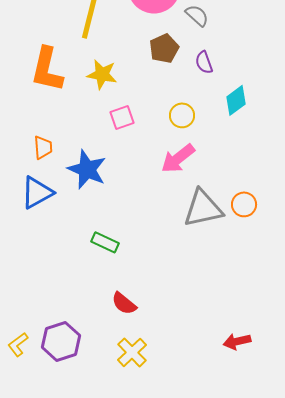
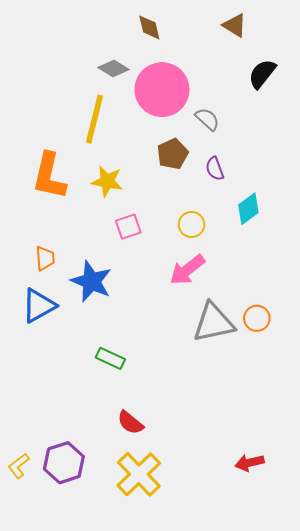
yellow cross: (132, 352) -> (139, 474), size x1.4

